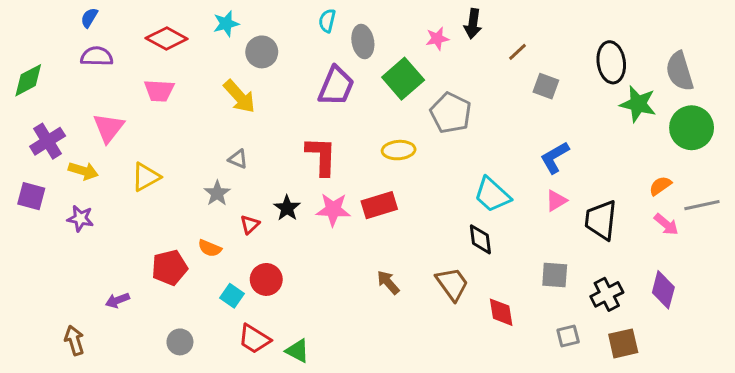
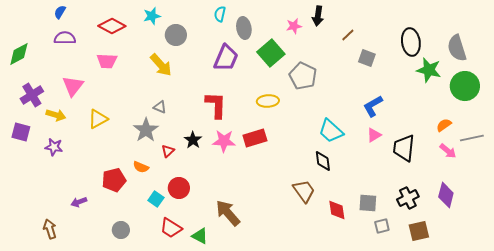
gray star: (217, 193) -> (146, 130), size x1.4
gray square: (555, 275) -> (368, 203), moved
brown arrow: (388, 282) -> (228, 213), moved, size x1.6

